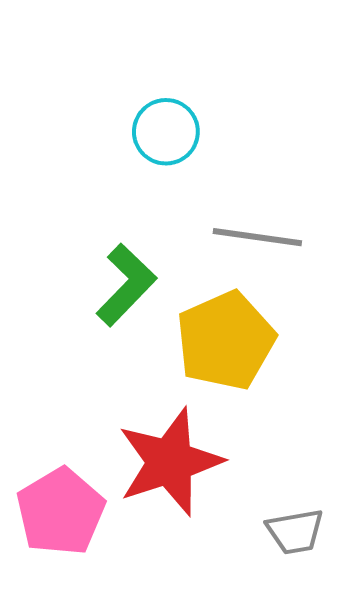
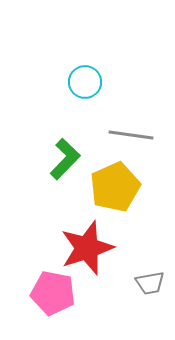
pink pentagon: (60, 512) -> (53, 293), moved, turned -30

